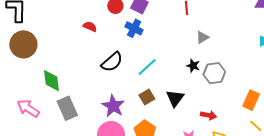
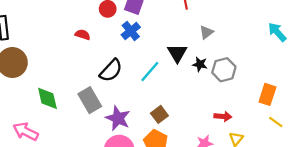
blue cross: (134, 28) -> (131, 31), turned 30
brown square: (147, 97) -> (159, 114), moved
black triangle: (175, 98) -> (177, 53), moved
gray rectangle: (67, 108) -> (90, 100), moved

